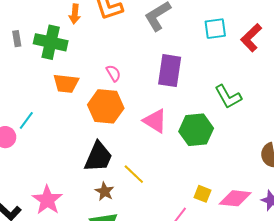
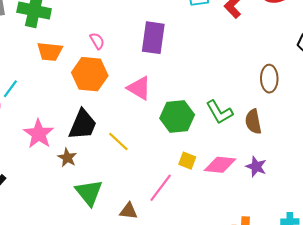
green L-shape: (228, 97) -> (219, 112), moved
green hexagon: (196, 130) -> (177, 116), moved
brown star: (105, 191) -> (67, 158), moved
pink star: (47, 200) -> (39, 134), moved

